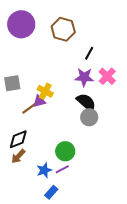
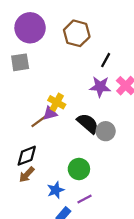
gray square: (12, 83) -> (20, 62), moved
black semicircle: (86, 102) -> (88, 123), moved
purple line: (62, 169) -> (84, 199), moved

